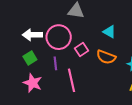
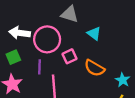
cyan triangle: (109, 32) -> (94, 33), moved

